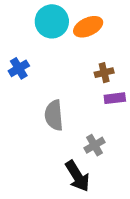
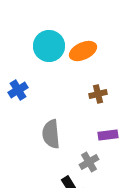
purple rectangle: (115, 98) -> (108, 135), moved

